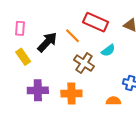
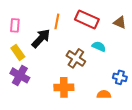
orange line: (72, 36) -> (57, 21), moved, turned 56
cyan semicircle: (108, 50) -> (99, 46), turned -120
purple cross: (38, 90) -> (20, 75), moved, turned 30

